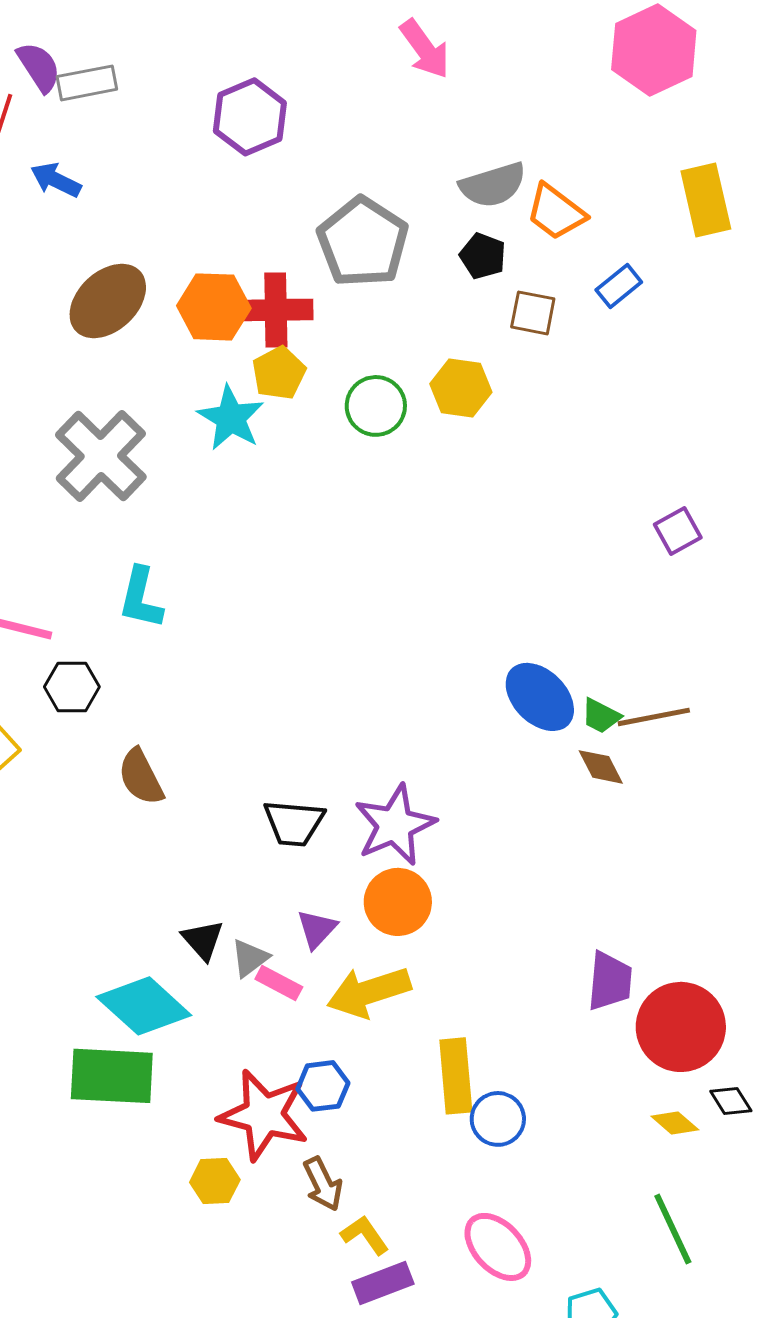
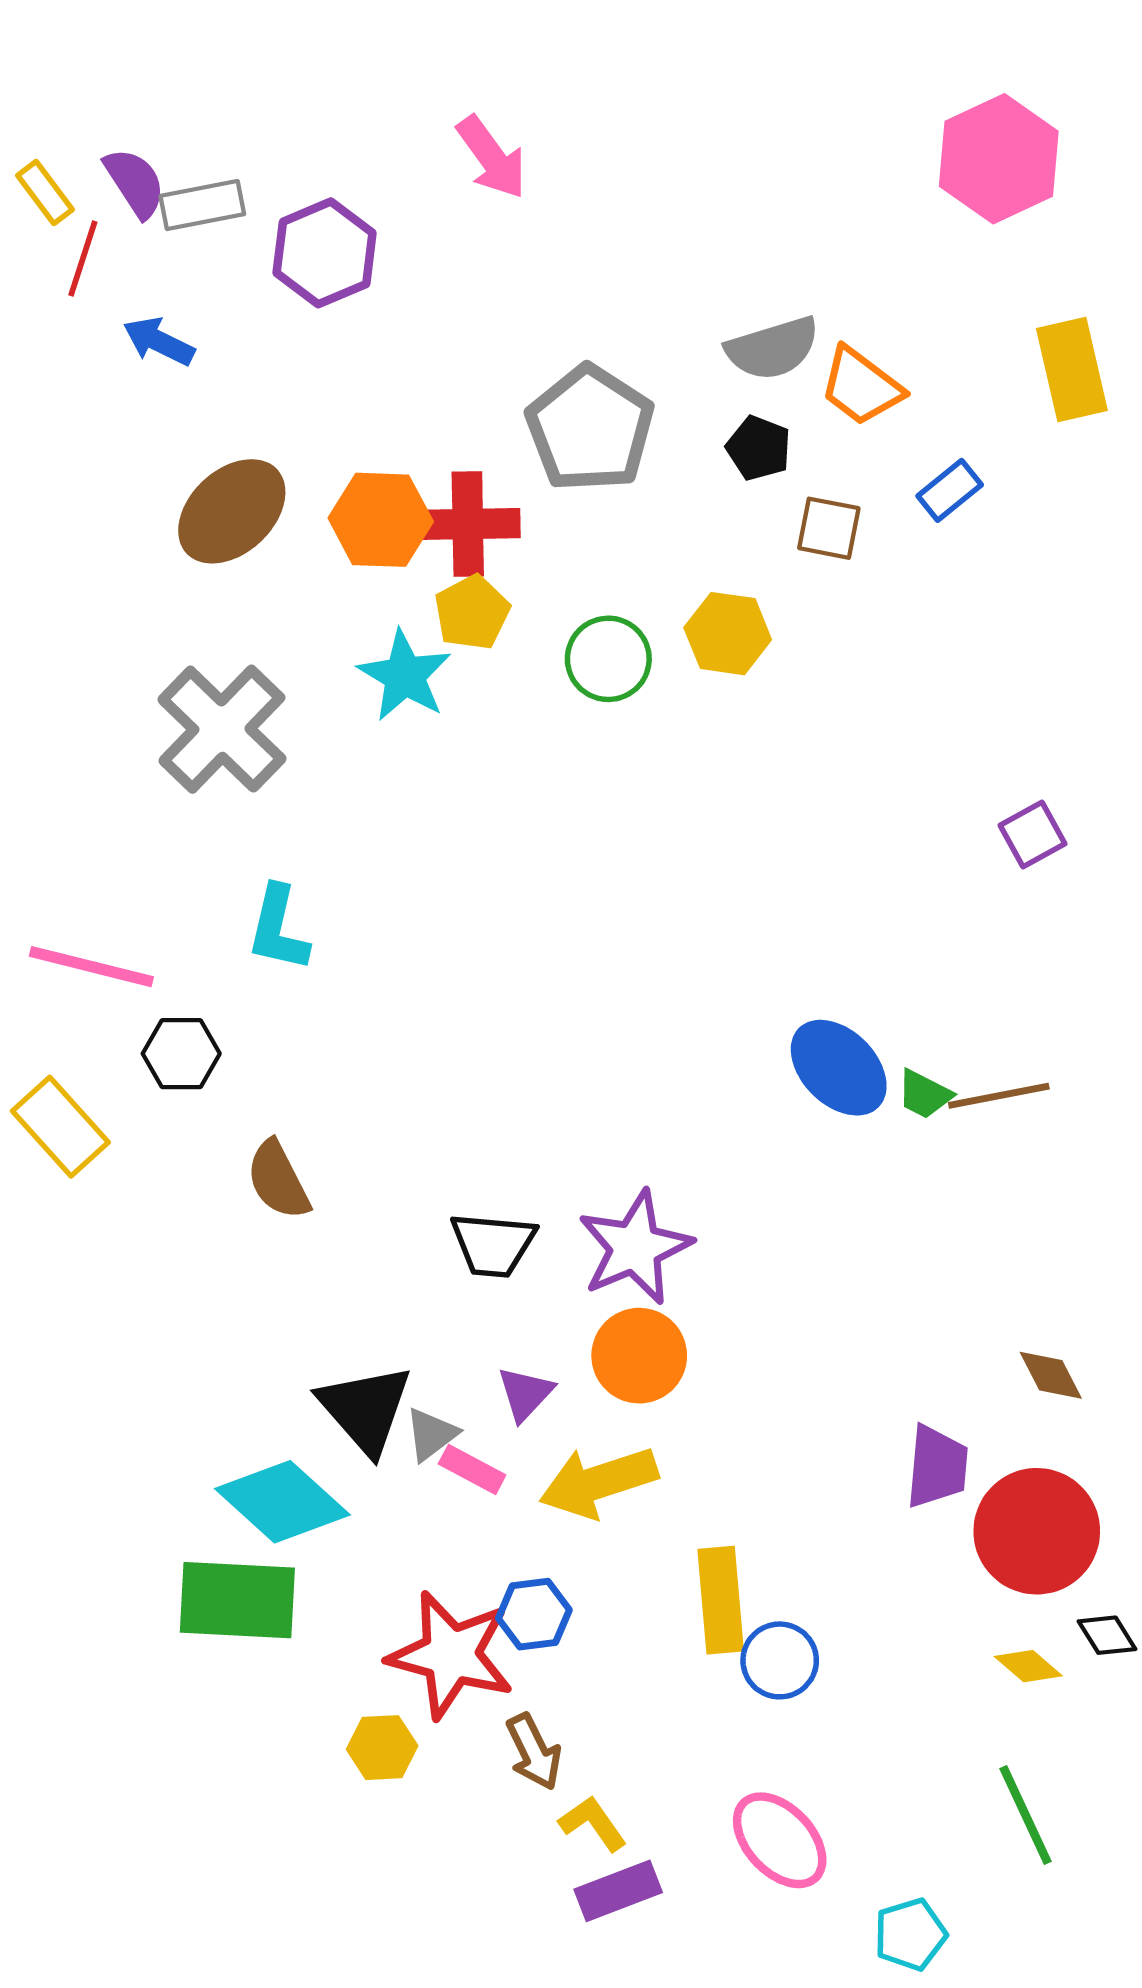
pink arrow: (425, 49) -> (492, 157), moved
purple hexagon: (250, 117) -> (325, 253), moved
brown diamond: (601, 767) -> (1051, 1375), moved
black triangle: (203, 940) -> (365, 1409), size x1.6

